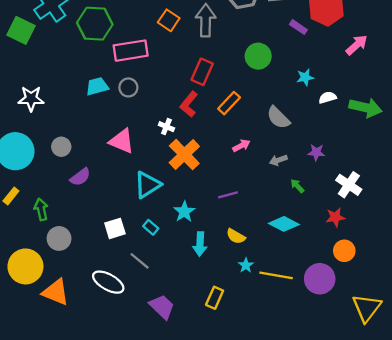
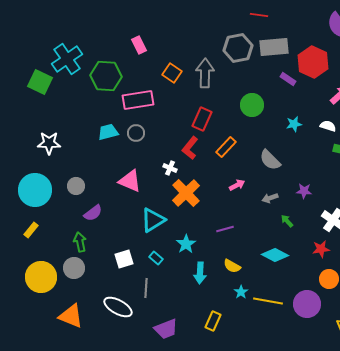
white semicircle: (328, 98) -> (328, 126), moved, turned 35
green arrow: (41, 209) -> (80, 242), moved
gray line: (140, 261) -> (146, 288), turned 54
yellow circle: (25, 266) -> (41, 277), moved
purple trapezoid: (162, 307) -> (166, 329), turned 115

